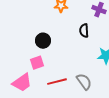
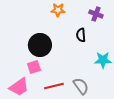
black circle: (43, 41) -> (40, 45), size x1.5

